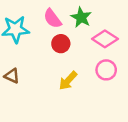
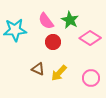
pink circle: (106, 70) -> (91, 78), moved
brown triangle: (12, 76) -> (38, 69), moved

